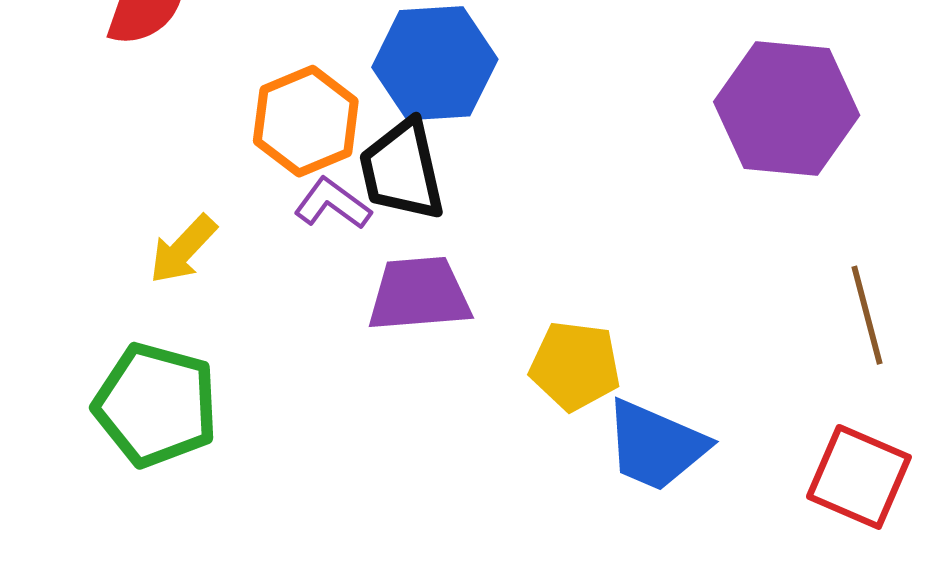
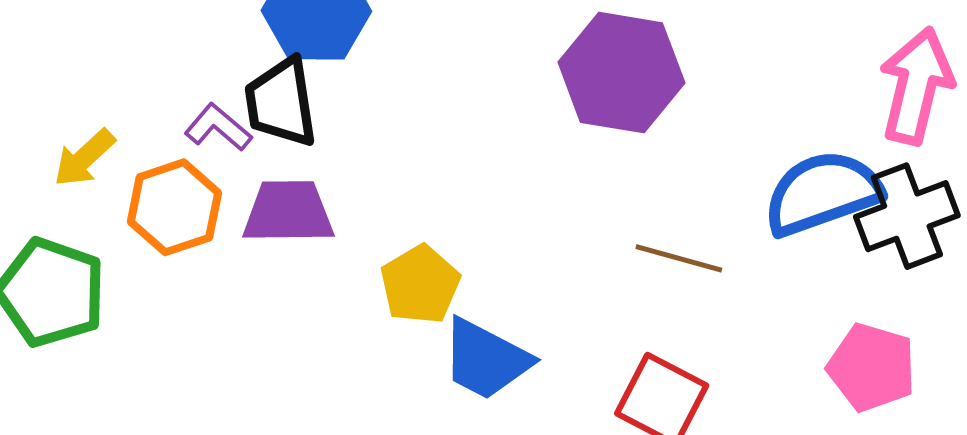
orange hexagon: (306, 121) -> (174, 207), moved
brown line: (867, 315) -> (679, 258), turned -64
yellow pentagon: (575, 366) -> (420, 284), turned 30

